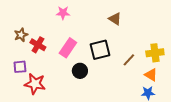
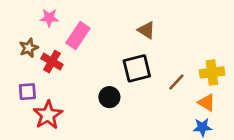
pink star: (63, 13) -> (49, 18), moved
brown triangle: (115, 19) -> (146, 30), moved
pink rectangle: (68, 48) -> (78, 36), moved
red star: (35, 84) -> (48, 115), turned 30

